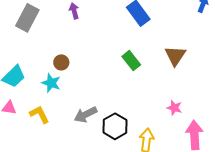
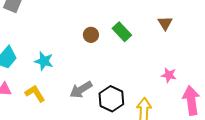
brown triangle: (175, 56) -> (165, 23), size x0.7
brown circle: (61, 62) -> (91, 35), moved

